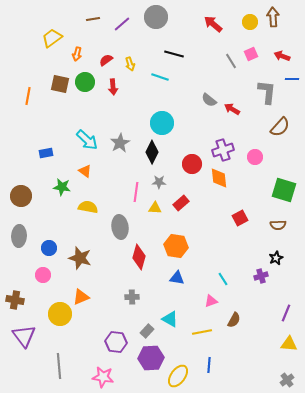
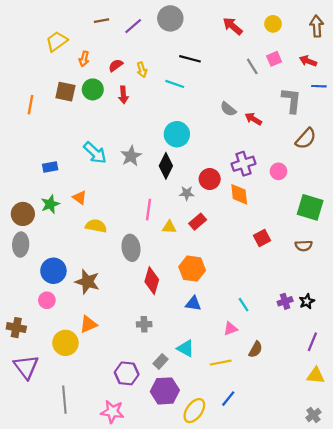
brown arrow: (273, 17) -> (317, 26), moved
orange triangle: (85, 171) -> (80, 198), moved
gray star: (159, 182) -> (187, 193), moved
green star: (62, 187) -> (50, 204), moved, turned -30
gray ellipse: (19, 236) -> (21, 245), moved
blue circle: (49, 248) -> (53, 271), size x1.5
black star: (276, 258) -> (307, 301), moved
blue line: (209, 365) -> (228, 399), turned 35

